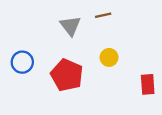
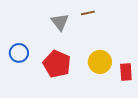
yellow circle: (109, 57) -> (100, 62), moved, size x1.5

